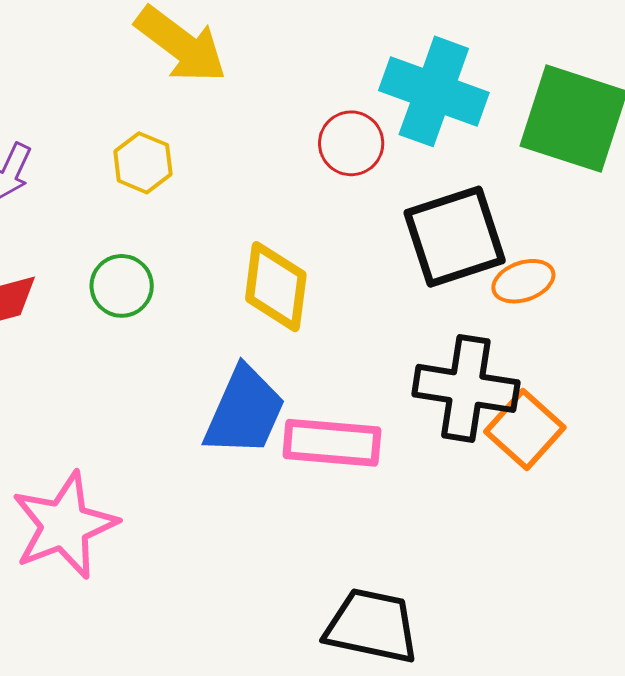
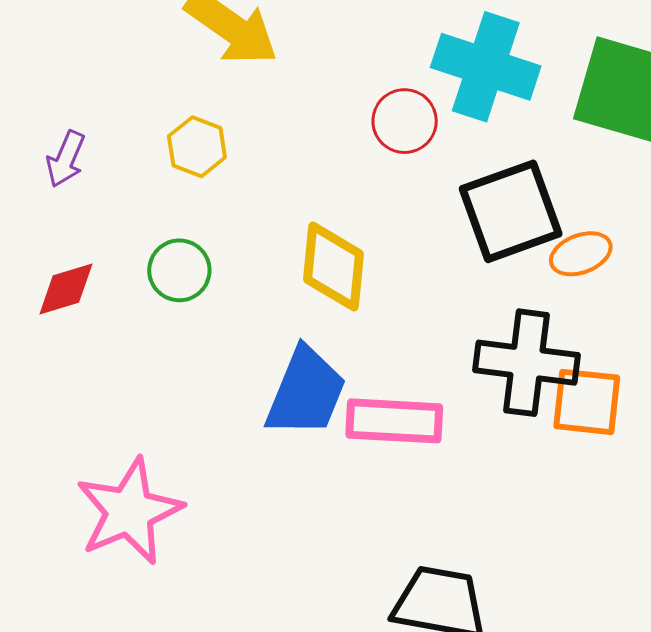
orange square: (525, 429) -> (587, 402), turned -34

